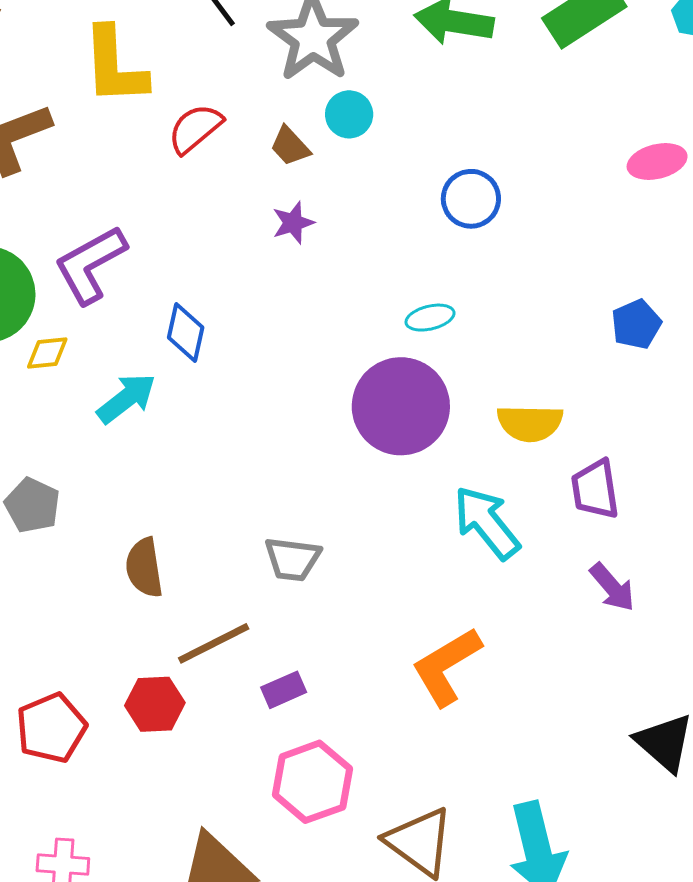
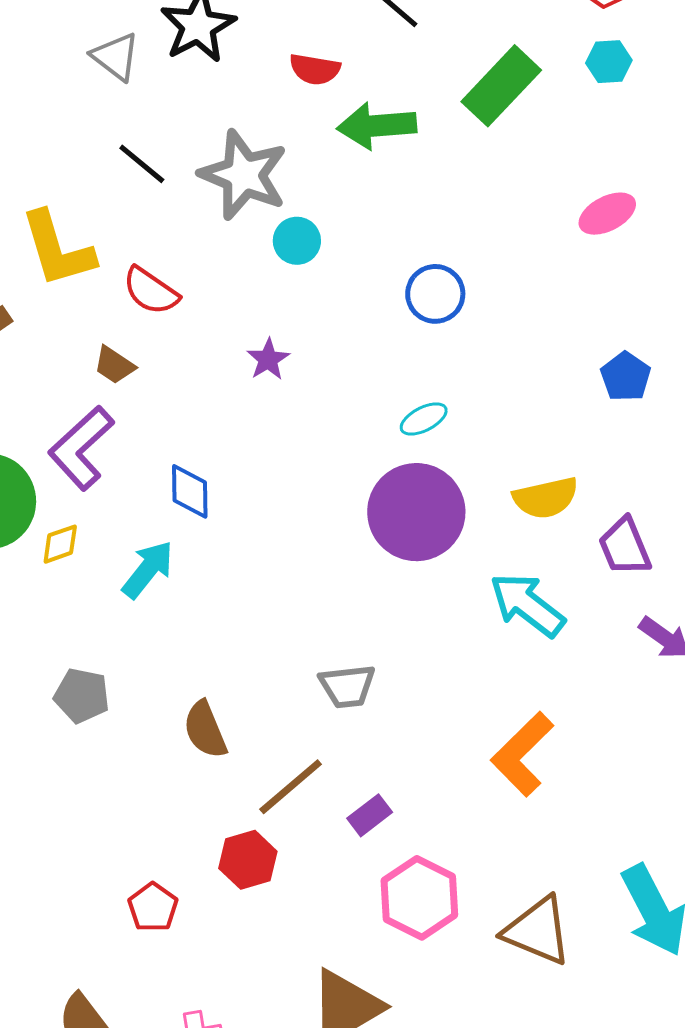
red semicircle: (195, 128) -> (151, 291), turned -92
brown trapezoid: (290, 146) -> (114, 365), moved
red pentagon: (51, 728) -> (153, 907), size x0.7

